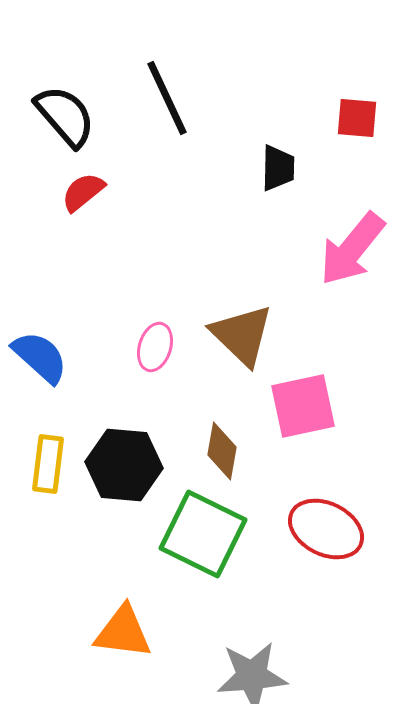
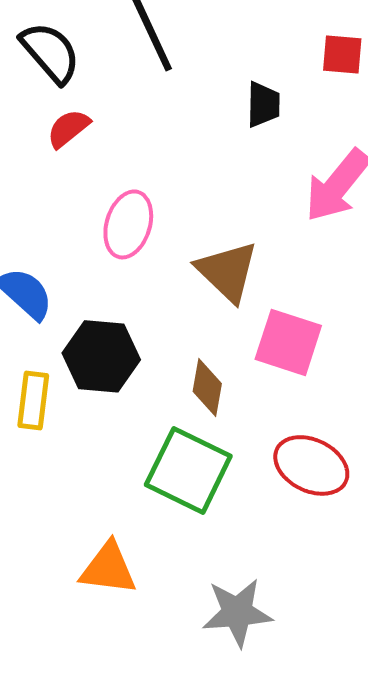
pink ellipse: (155, 347) -> (128, 224), moved, size x1.4
pink square: (303, 406) -> (288, 342), turned 30
black hexagon: (124, 465) -> (101, 356), moved

